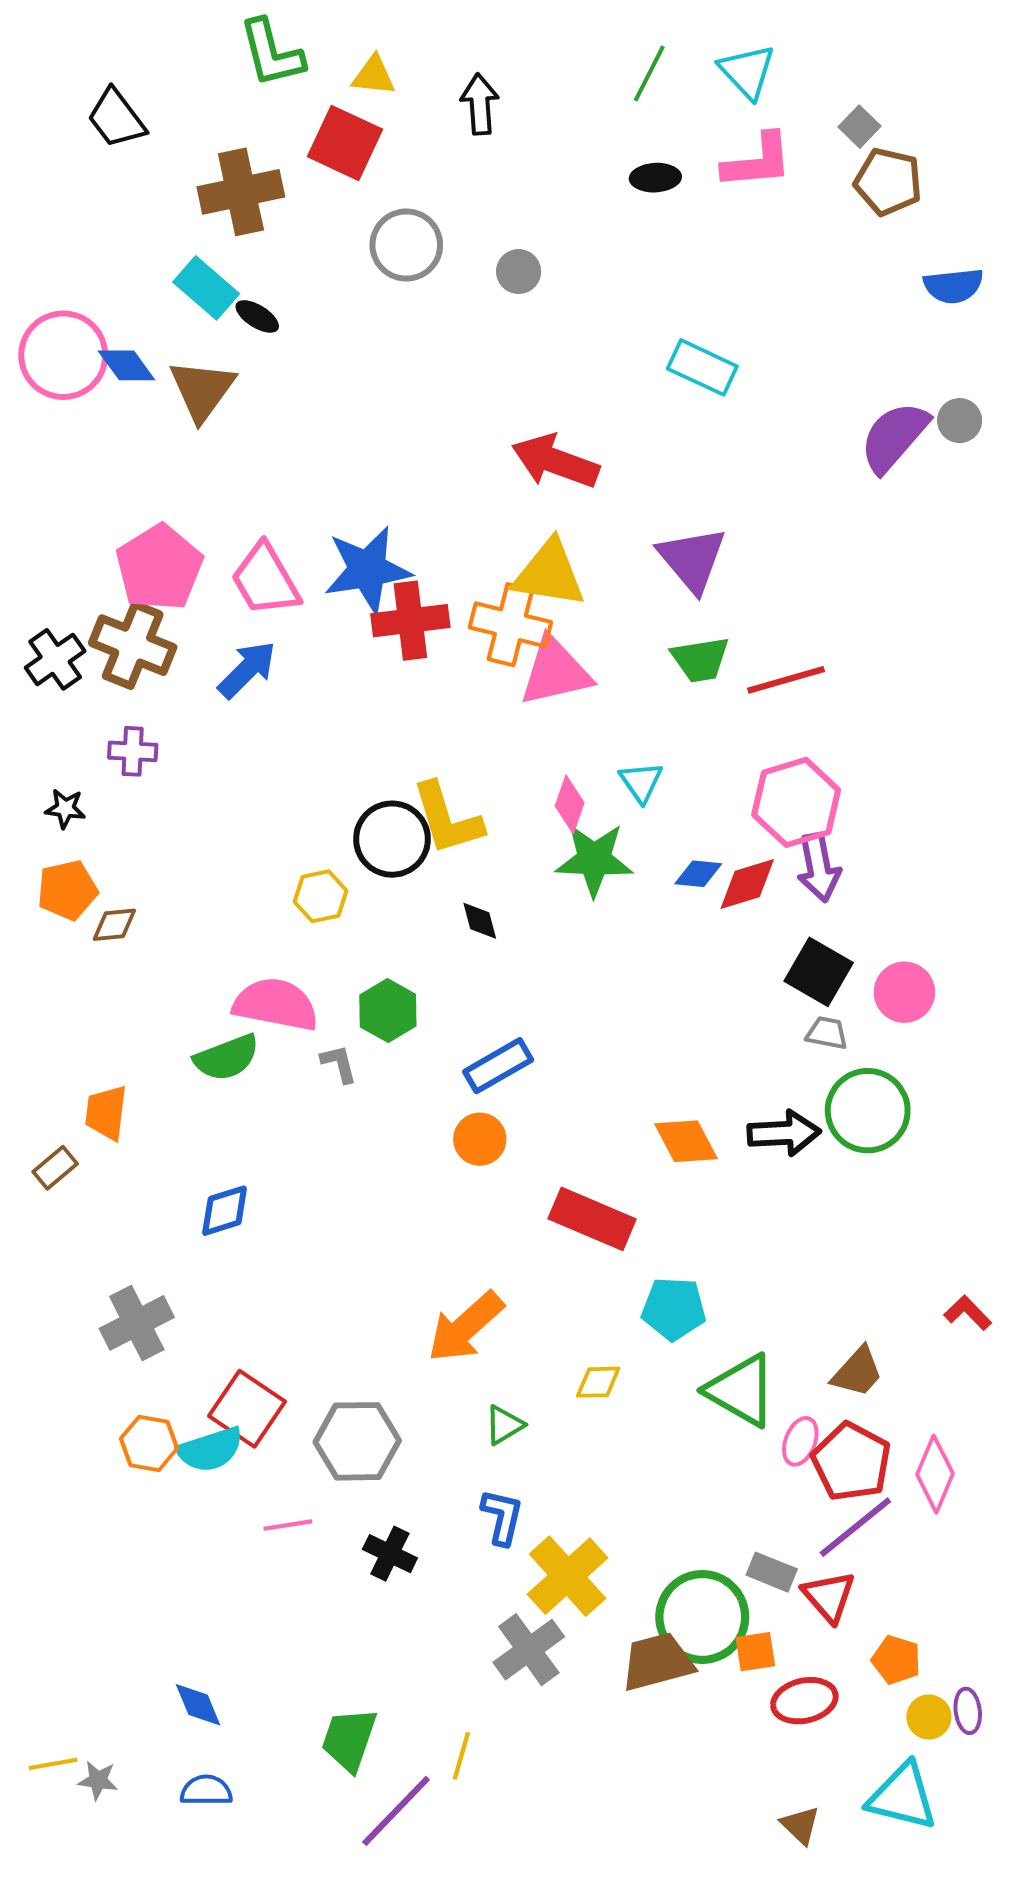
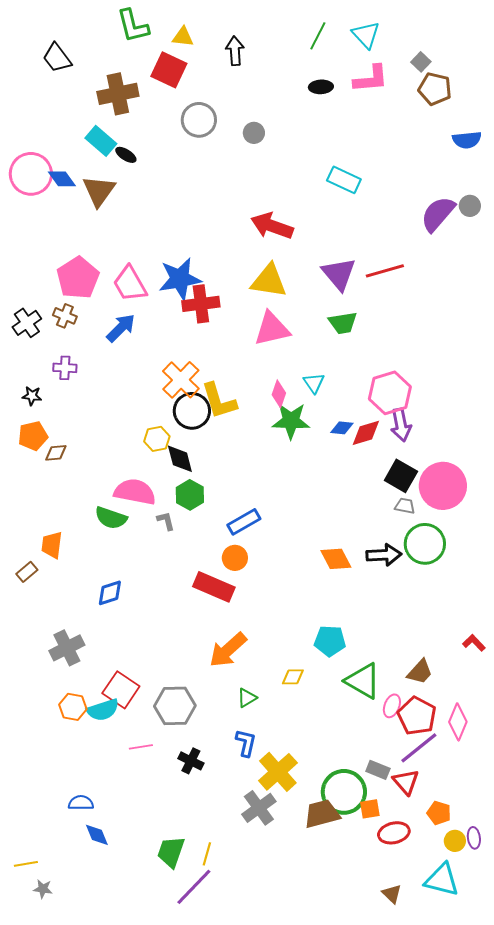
orange cross: (510, 625) -> (181, 380), moved, turned 30
brown cross: (133, 645) -> (65, 316), size x0.6
red line: (786, 680) -> (385, 271), moved
black diamond: (480, 921) -> (180, 459), moved, size x1.5
pink circle: (904, 992) -> (443, 486), size x1.6
green semicircle: (227, 1058) -> (111, 518), turned 40
red rectangle: (592, 1219) -> (214, 587), moved
yellow line: (461, 1756) -> (207, 854), moved
gray star: (98, 1780) -> (43, 889), moved
blue semicircle: (206, 1790) -> (81, 803), moved

